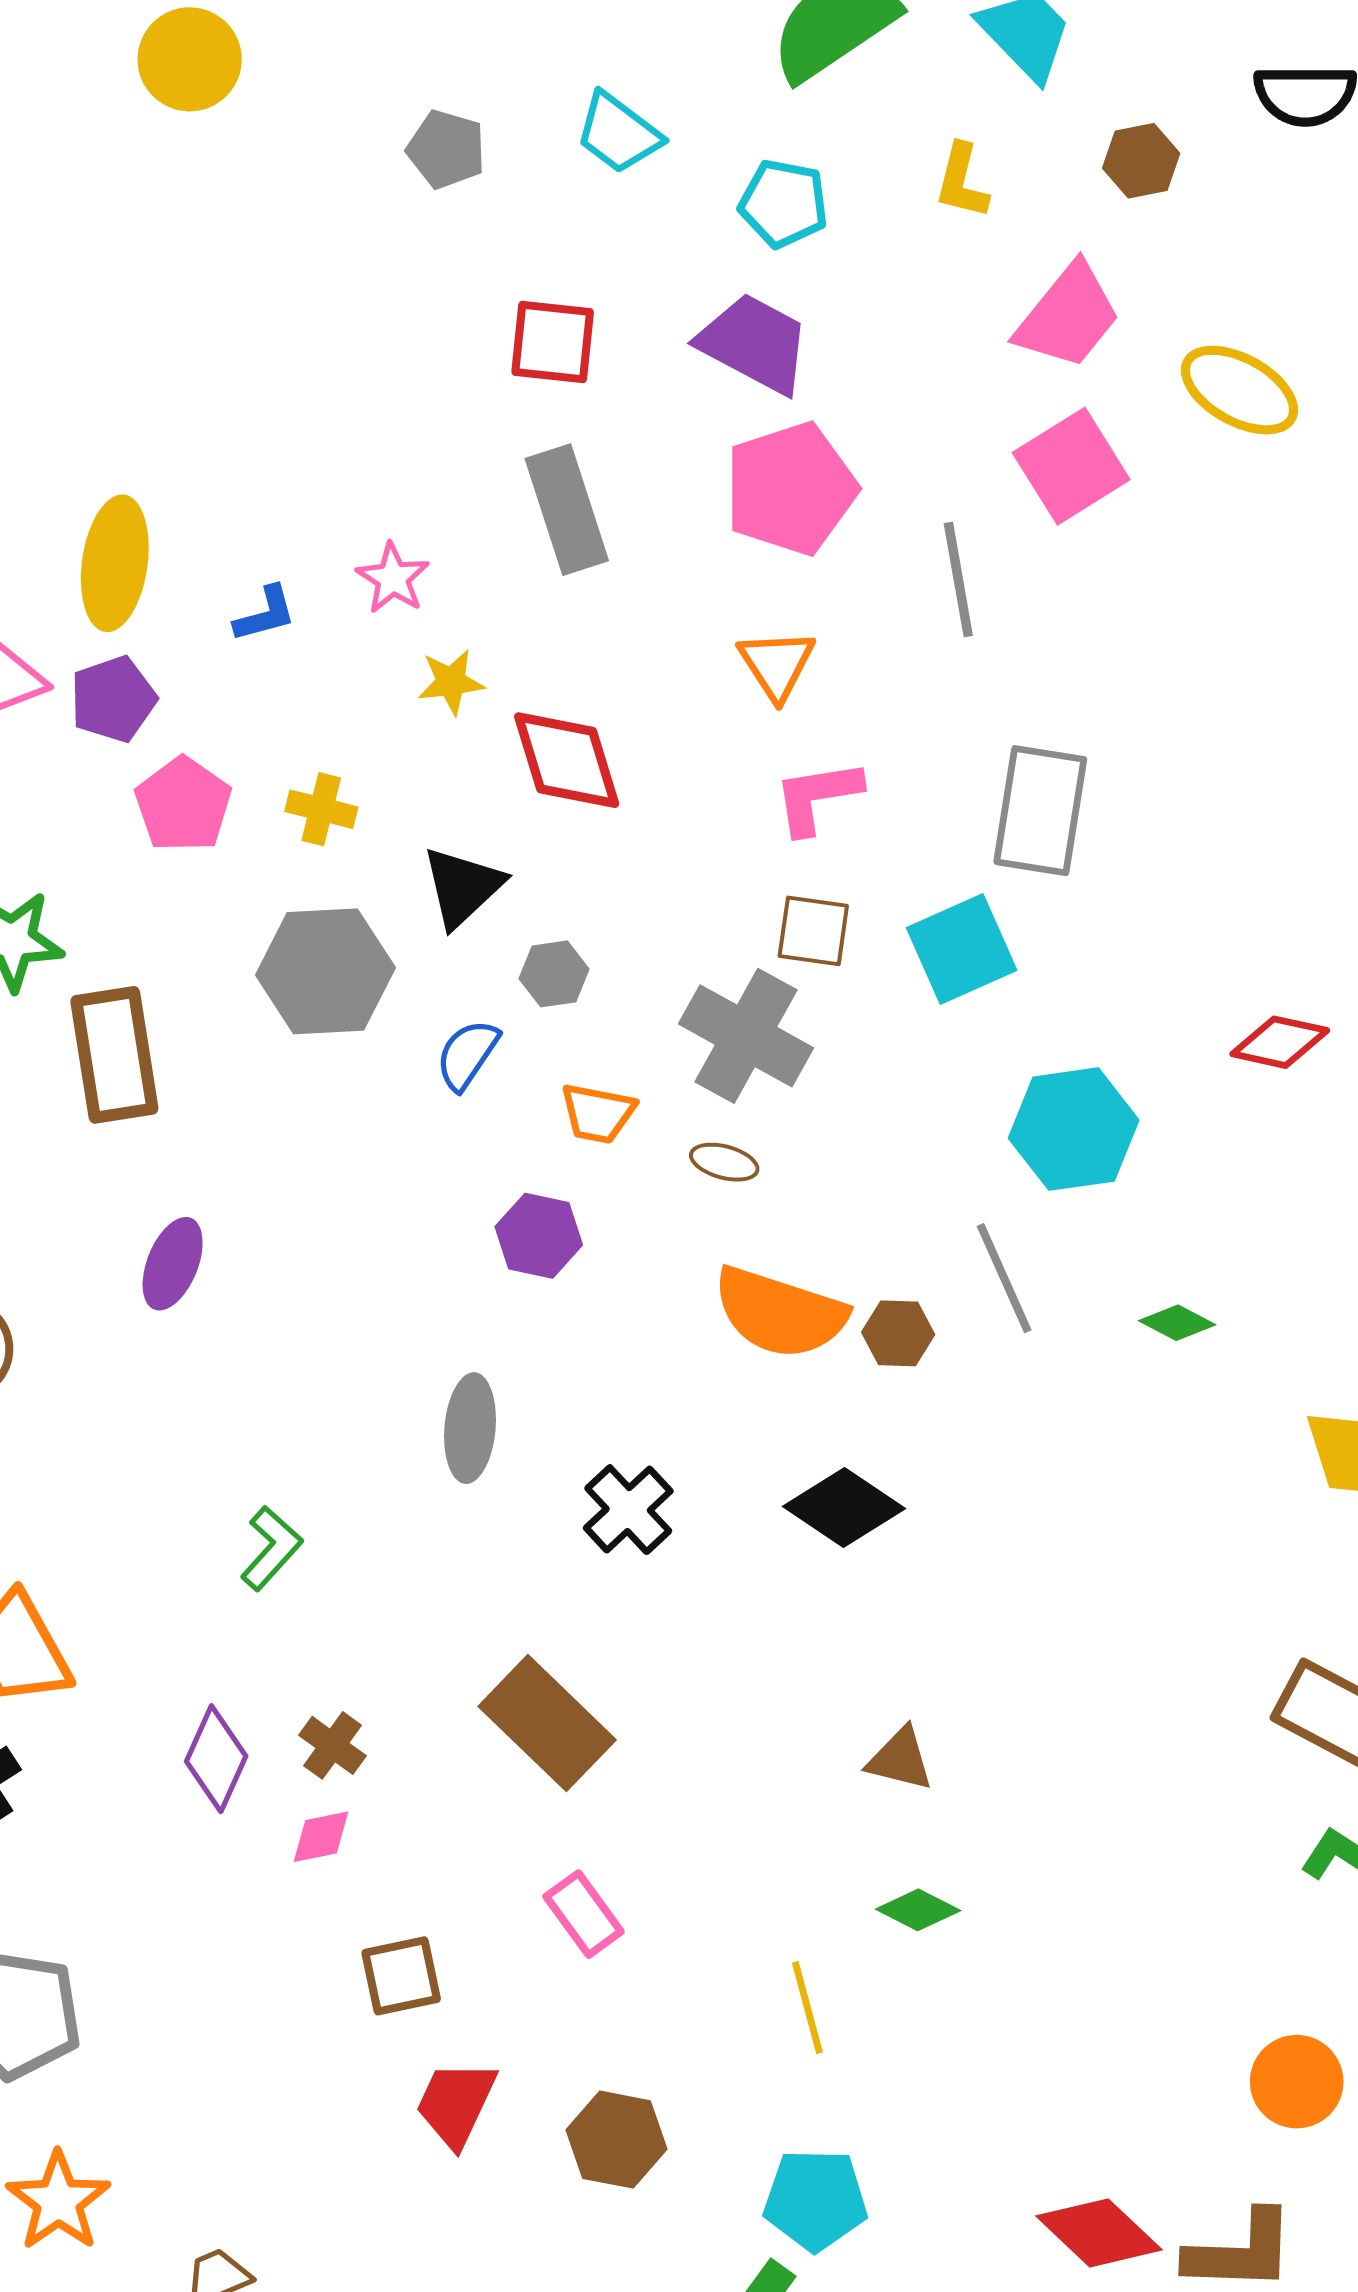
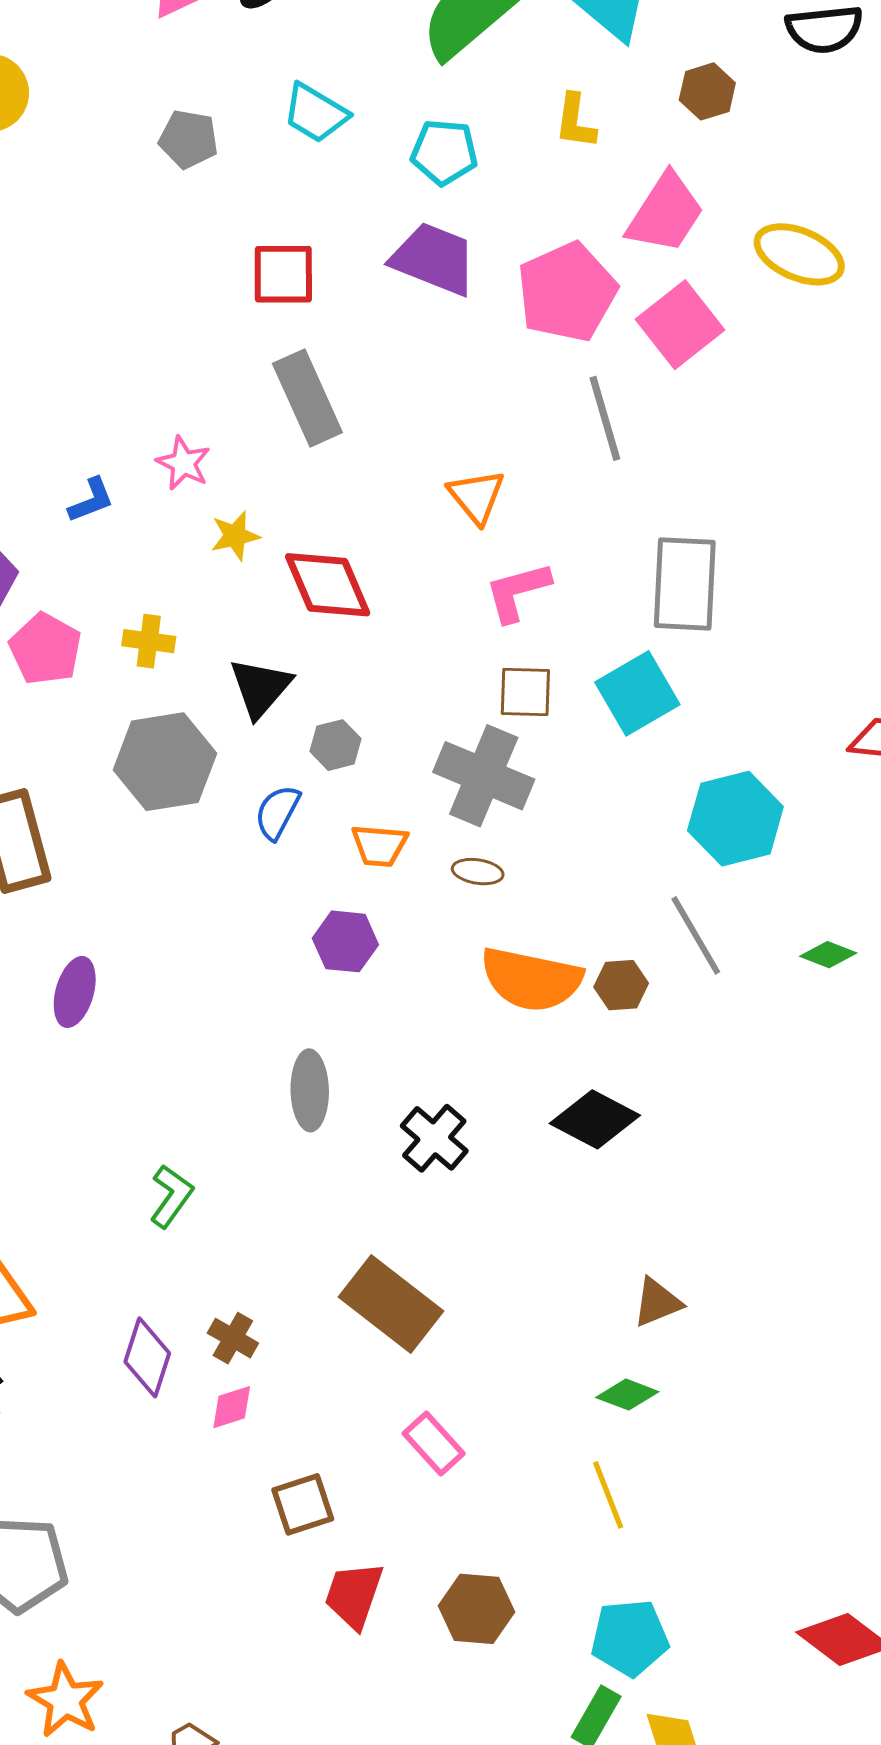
pink pentagon: (791, 489) -> (567, 292), moved
brown triangle: (900, 1759) -> (657, 1302), turned -30
green diamond: (918, 1910) -> (627, 1395), moved

